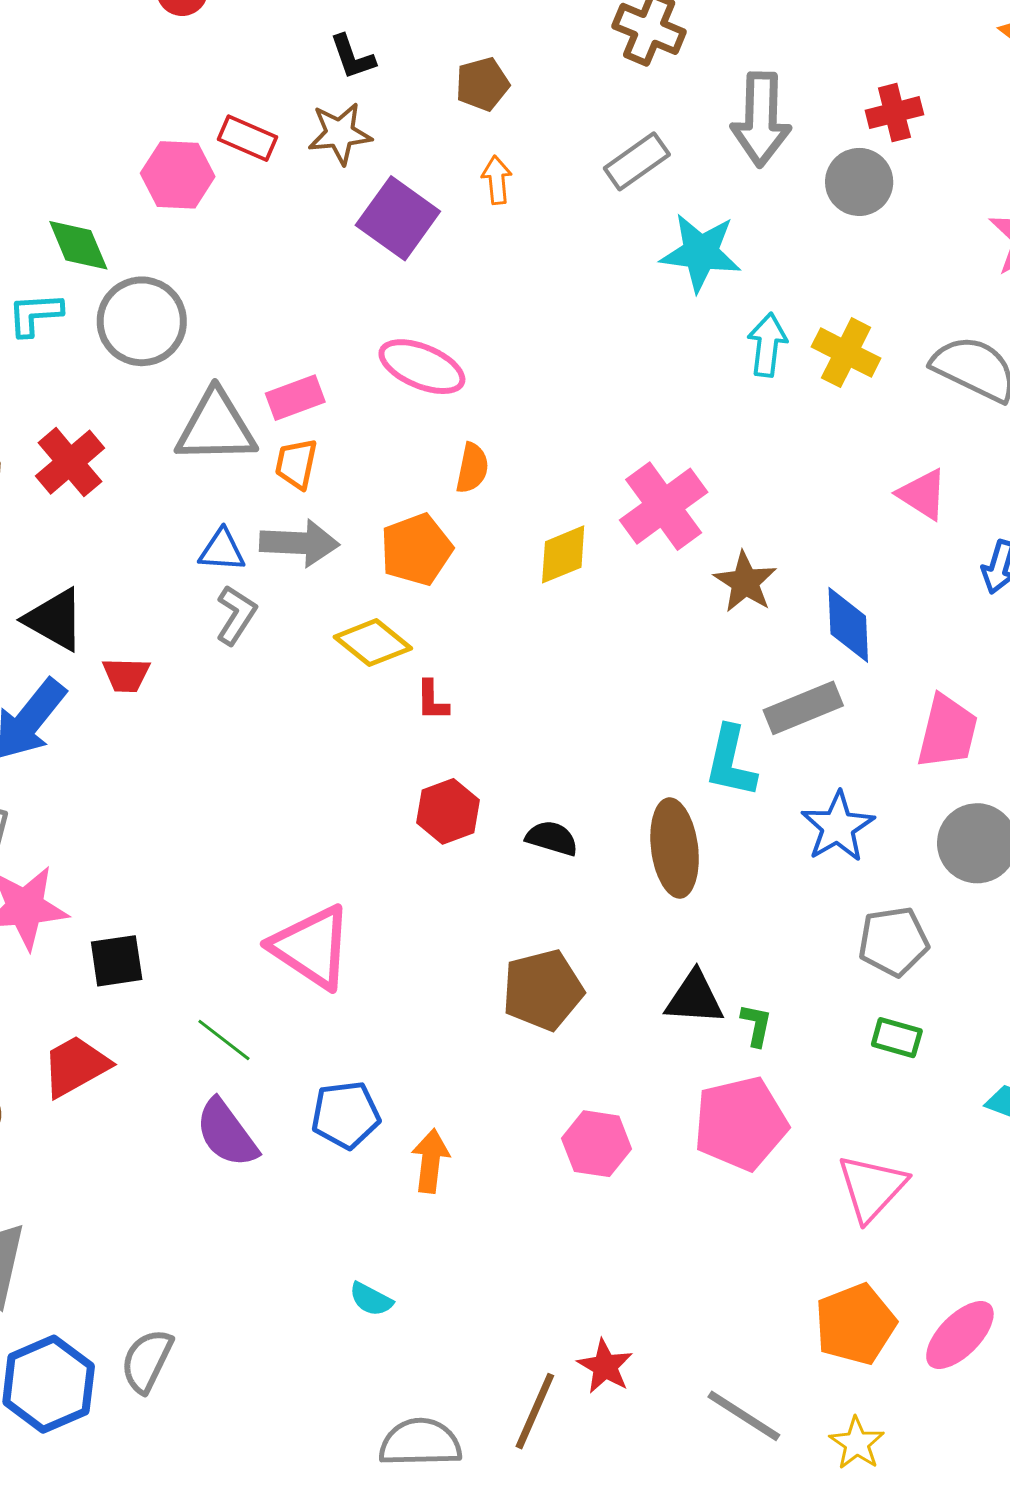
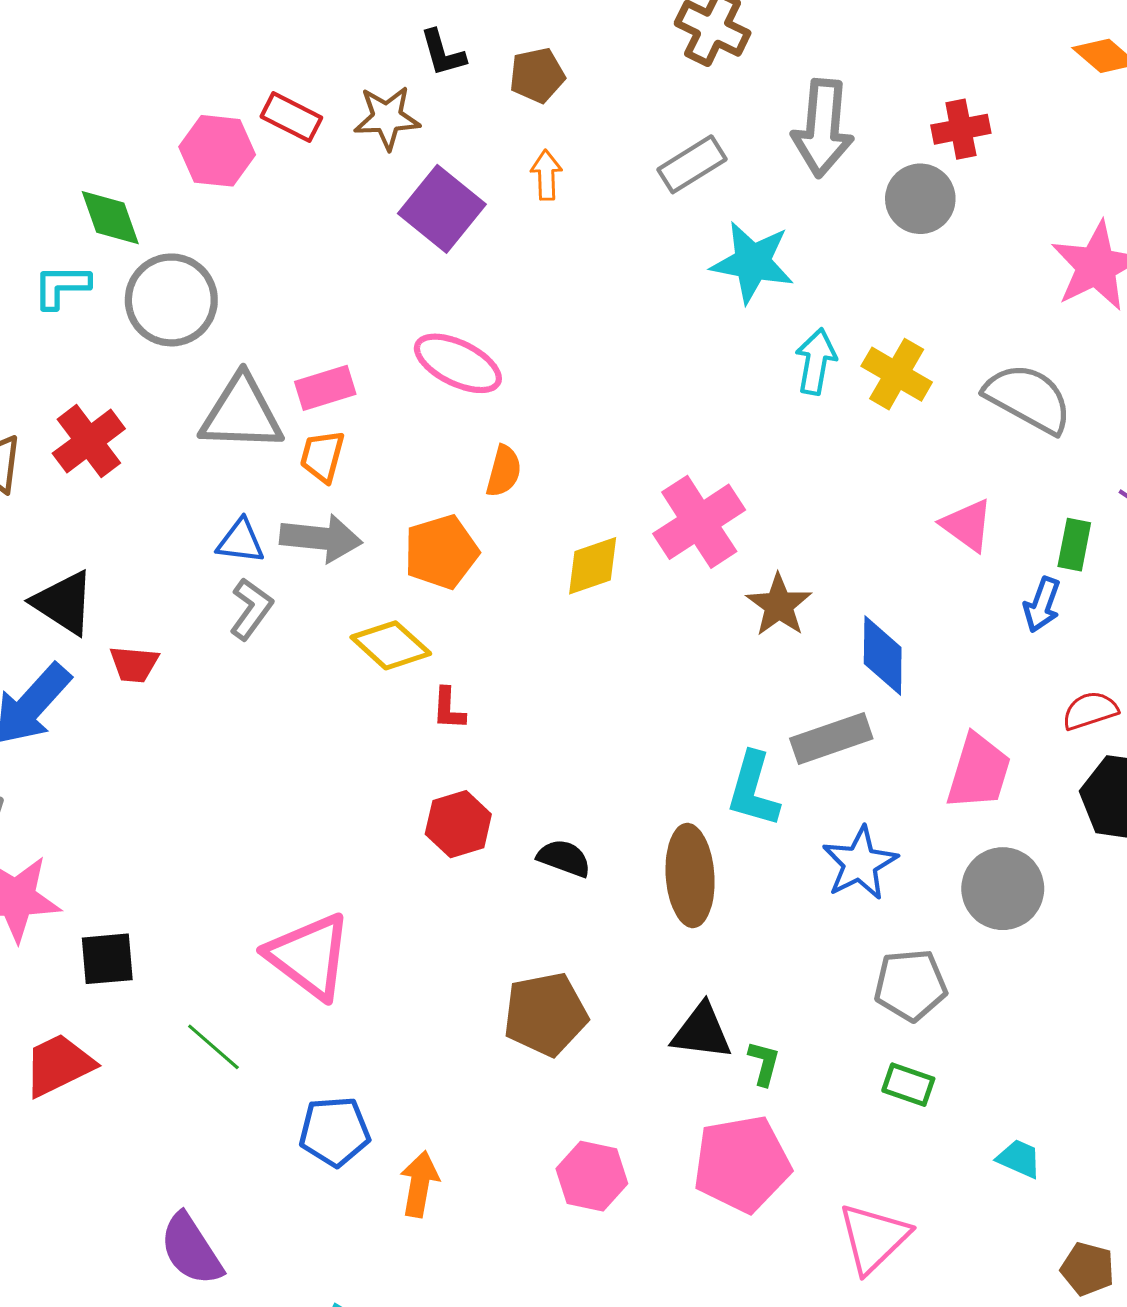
black L-shape: (352, 57) -> (443, 53), moved
purple semicircle: (227, 1133) -> (191, 1249), moved

